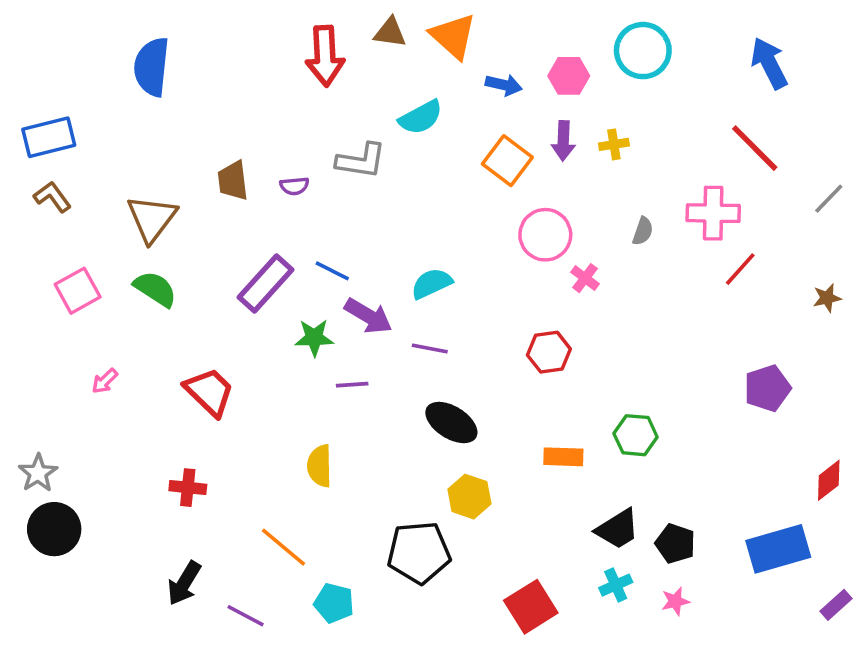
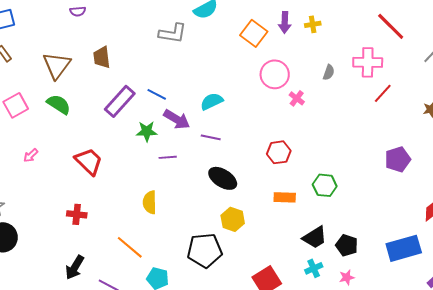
brown trapezoid: (233, 181) -> (102, 57), moved
purple semicircle: (294, 186) -> (78, 11), moved
red hexagon: (549, 352) -> (279, 152), moved

